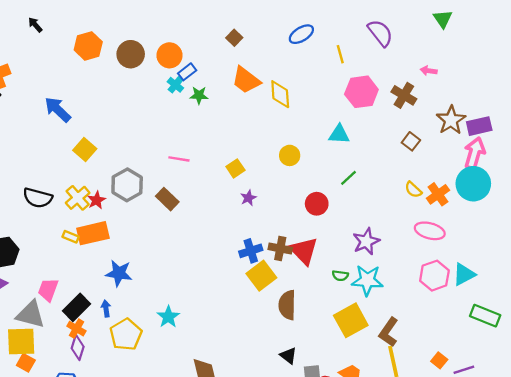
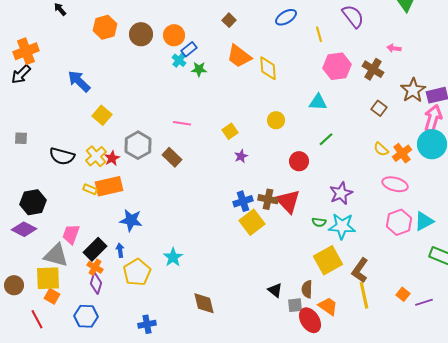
brown semicircle: (287, 305) -> (307, 289), moved, size x0.7

